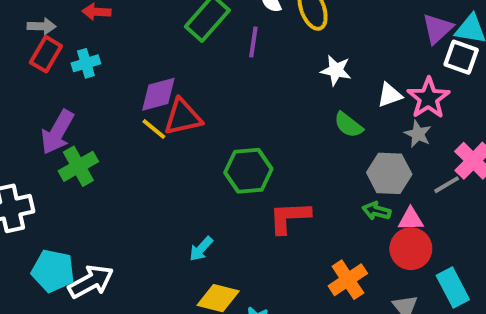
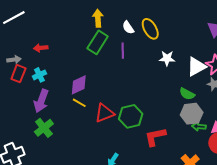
white triangle: (390, 95) -> (196, 67), size x1.5
red triangle: (183, 117) -> (105, 113), moved
green semicircle: (348, 125) -> (187, 94), moved
purple arrow: (57, 132) -> (41, 101), moved
gray hexagon: (389, 173) -> (192, 114), moved

